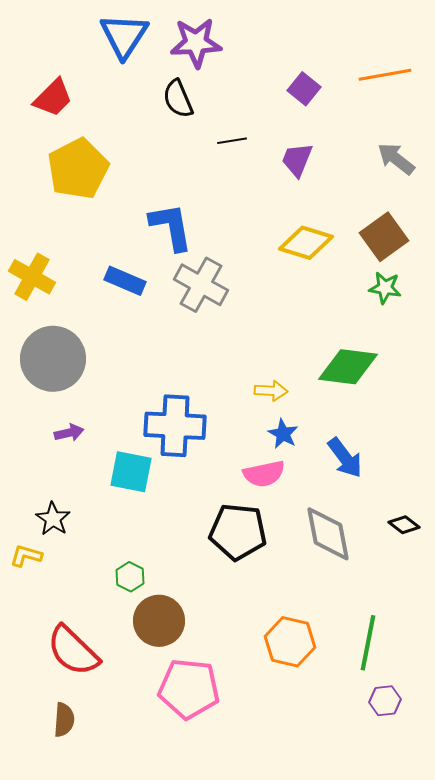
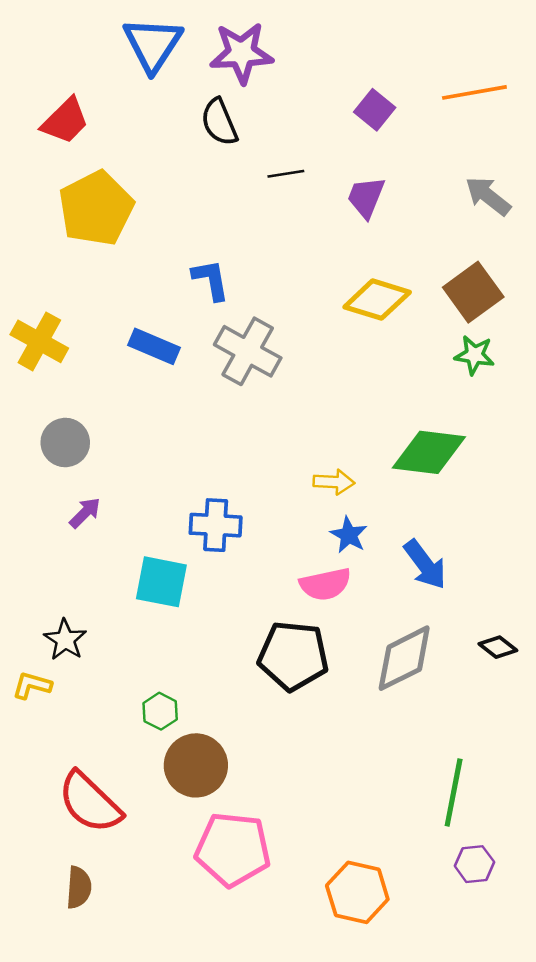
blue L-shape: (171, 227) -> (211, 280), size x0.7
gray circle: (53, 359) -> (65, 443), size x0.6
blue cross: (175, 426) -> (216, 525), size x0.7
purple arrow: (69, 433) -> (85, 513), moved, turned -32
gray diamond: (328, 534) -> (404, 658), turned 74
orange hexagon: (290, 642) -> (357, 892), moved

